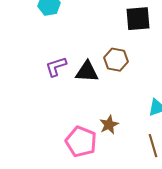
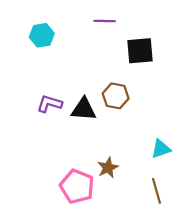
purple L-shape: (56, 67) -> (49, 104), turned 35

